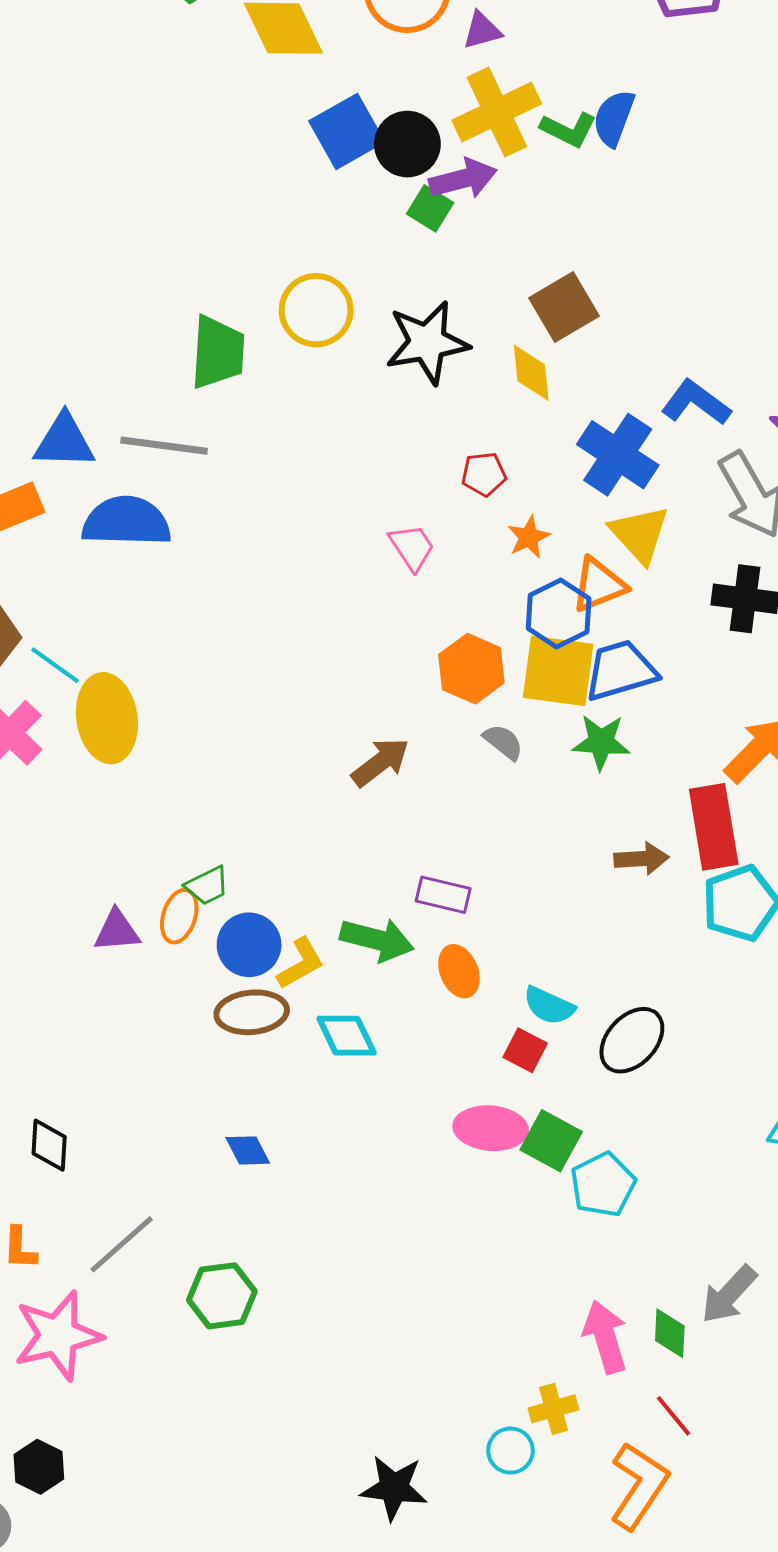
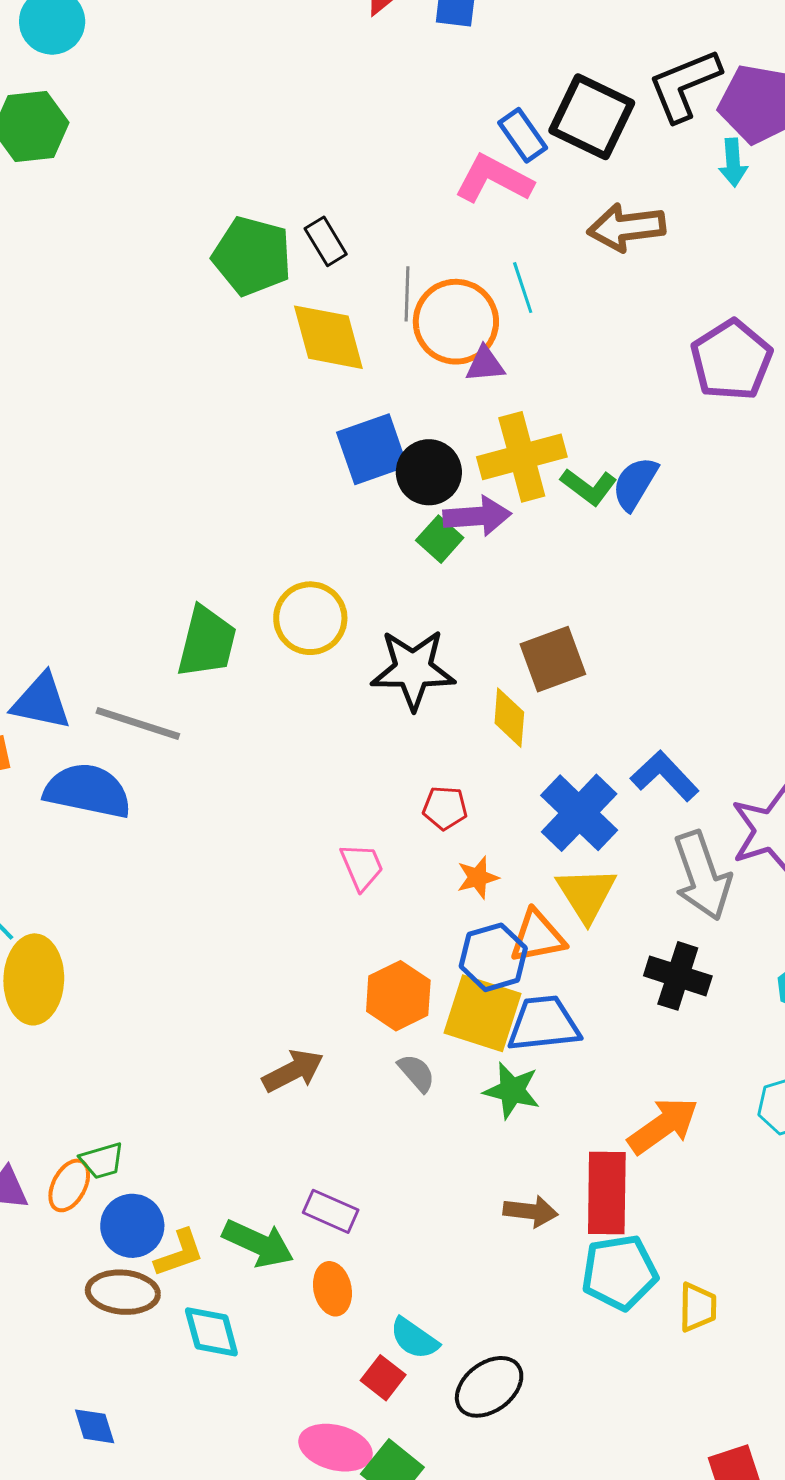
purple triangle: (482, 30) -> (485, 364), moved

